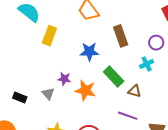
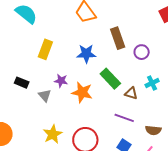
yellow rectangle: (49, 36) -> (45, 49), moved
purple circle: (156, 43) -> (142, 52), moved
cyan cross: (147, 64) -> (152, 83), moved
black rectangle: (20, 98) -> (22, 83), moved

